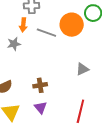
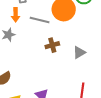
brown cross: (40, 85) -> (52, 45), moved

